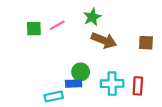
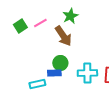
green square: (34, 29) -> (20, 26), turned -32
brown arrow: (104, 40) -> (63, 36), moved, turned 35

